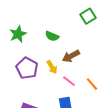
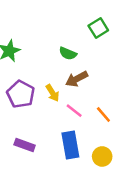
green semicircle: (52, 36) -> (68, 53), moved

